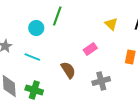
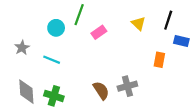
pink rectangle: (90, 49) -> (99, 32), moved
brown semicircle: (68, 70) -> (101, 90), moved

